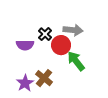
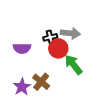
black cross: (45, 34) -> (50, 37), moved, turned 32

